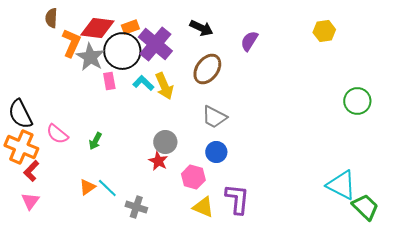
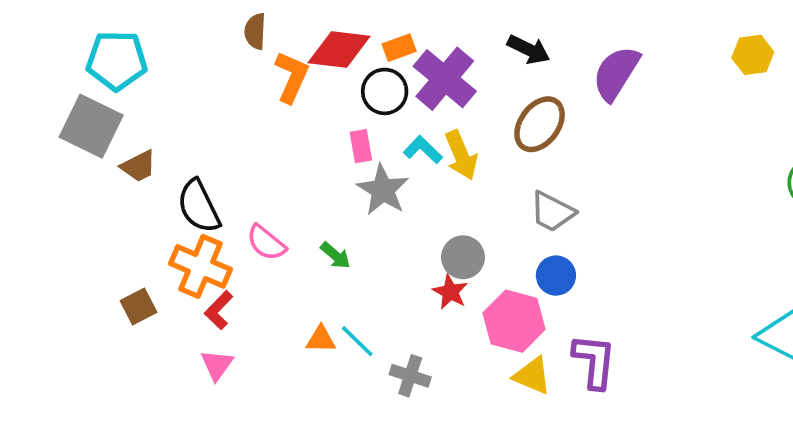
purple semicircle: (249, 41) -> (616, 73), size x1.5
black circle: (122, 51) -> (385, 91), size x0.7
gray star: (90, 57) -> (383, 190), moved
green arrow: (95, 141) -> (335, 255), turned -78
pink hexagon: (193, 177) -> (514, 321), size x1.4
orange triangle: (87, 187) -> (321, 339), turned 36

